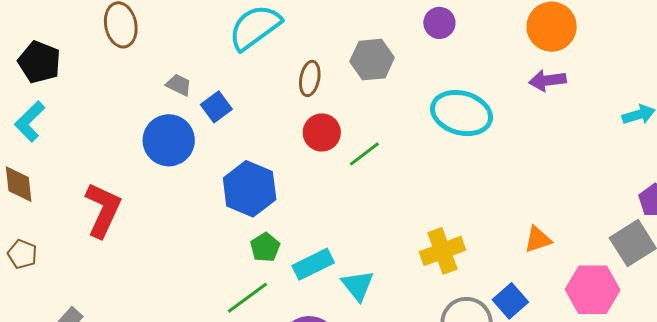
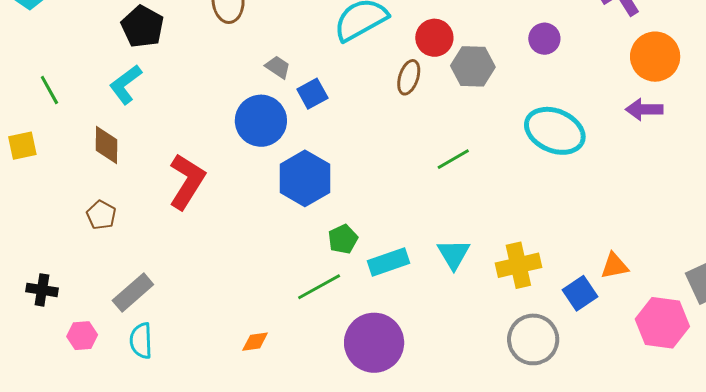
red circle: (322, 132) -> (434, 38), moved
blue hexagon: (250, 189) -> (305, 178), moved
cyan triangle: (358, 285) -> (454, 254), moved
blue square: (510, 301) -> (580, 293), moved

